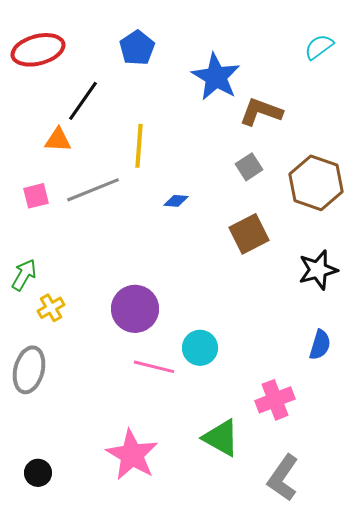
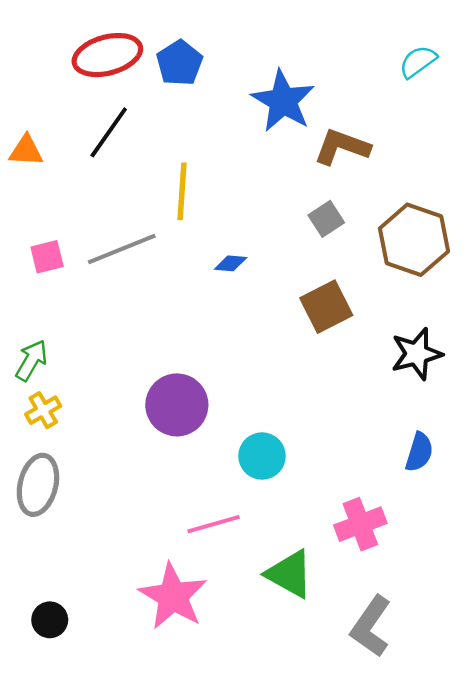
red ellipse: (38, 50) -> (107, 55), moved
orange triangle: (58, 140) -> (26, 151), moved
yellow cross: (51, 308) -> (43, 410), moved
pink line: (154, 367) -> (214, 524), moved, turned -30

